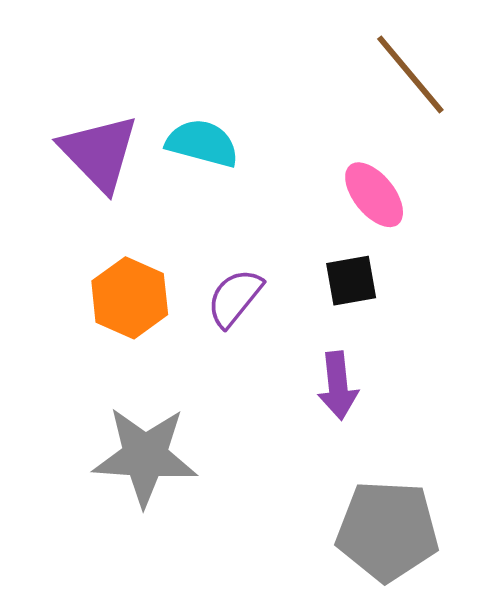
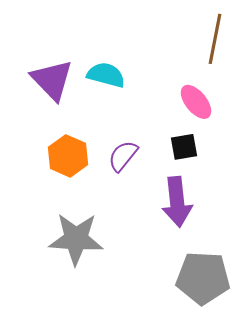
brown line: (410, 74) -> (215, 39), turned 51
purple arrow: (338, 386) -> (177, 202), size x1.4

